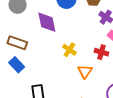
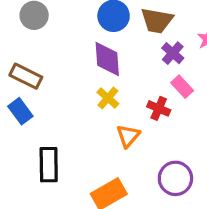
purple diamond: (47, 22) -> (107, 59), moved

